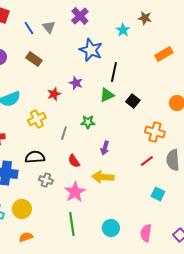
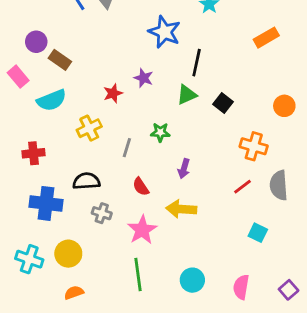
brown rectangle: (34, 59) -> (60, 60), moved

